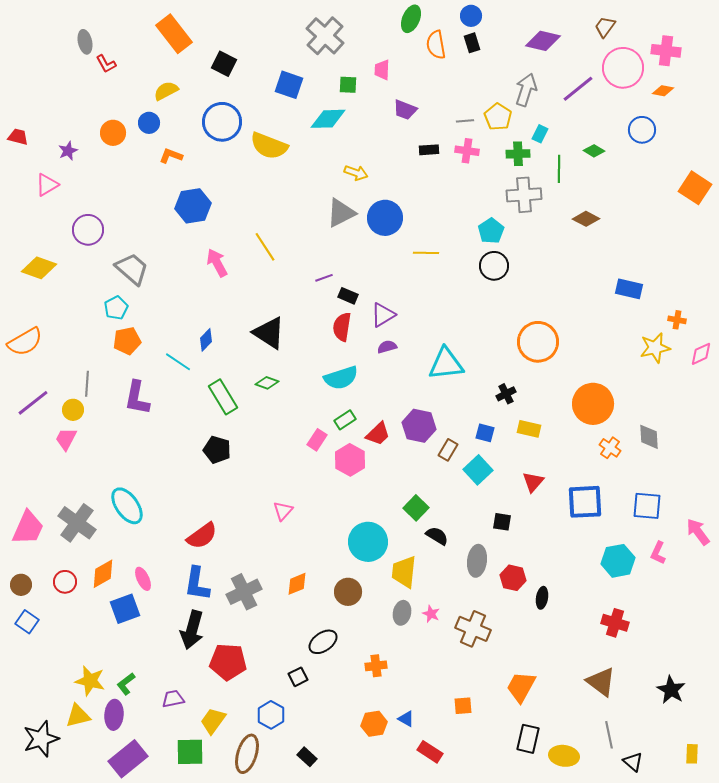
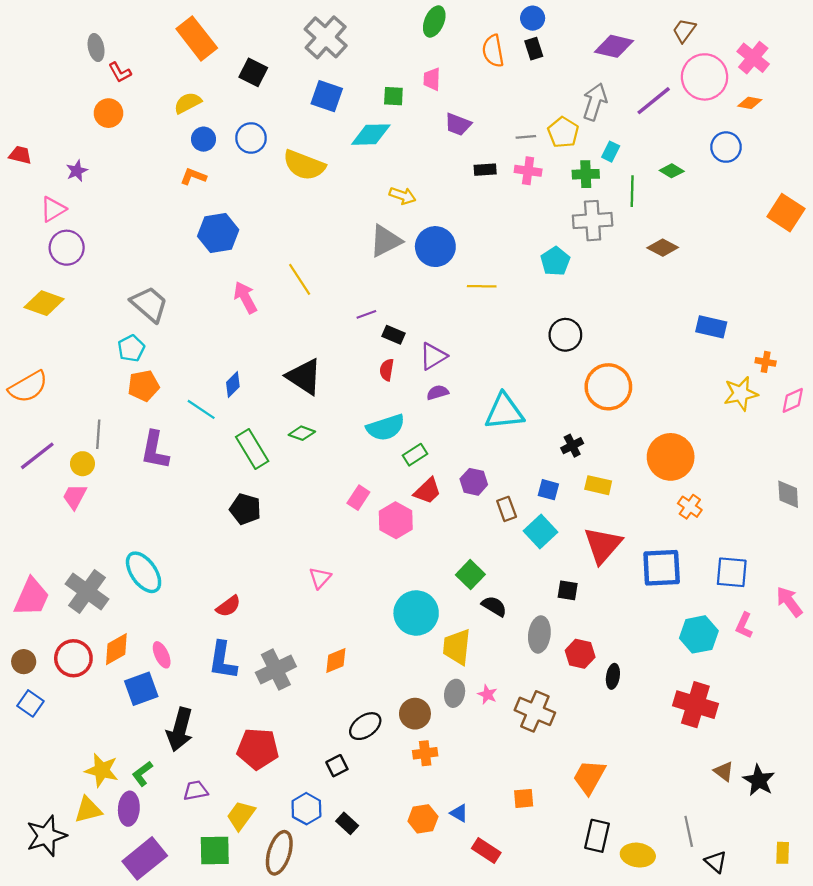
green ellipse: (411, 19) -> (434, 21), moved
gray cross: (325, 36) -> (326, 37), moved
pink cross: (666, 51) -> (753, 58), turned 32
blue circle: (222, 122) -> (251, 138), size x0.7
blue circle: (149, 123) -> (203, 139), moved
orange circle: (113, 133) -> (108, 113), moved
purple circle: (88, 230) -> (67, 248), moved
black circle: (494, 266) -> (565, 335), moved
red semicircle: (342, 327) -> (387, 370), size x0.7
green rectangle: (345, 420) -> (415, 455), moved
purple hexagon: (419, 426) -> (474, 482), size x0.7
gray diamond: (649, 437) -> (788, 494), moved
brown rectangle: (448, 450) -> (507, 509), turned -50
red triangle: (533, 482) -> (603, 545), size x1.6
red semicircle: (202, 536) -> (228, 606), size x0.7
red circle: (65, 582) -> (73, 658), size x1.4
brown circle: (348, 592) -> (415, 714), moved
red cross: (615, 623) -> (695, 705), size x1.4
black arrow: (192, 630) -> (180, 729), moved
brown triangle: (601, 682) -> (724, 771), moved, size x0.6
black rectangle: (307, 757) -> (347, 823), moved

